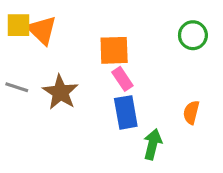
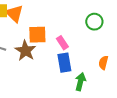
green circle: (193, 35) -> (94, 22), moved
orange square: (114, 50) -> (37, 35), moved

